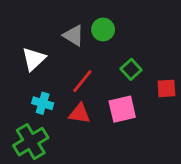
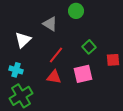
green circle: (103, 29) -> (76, 11), moved
cyan cross: (43, 103) -> (16, 70), moved

